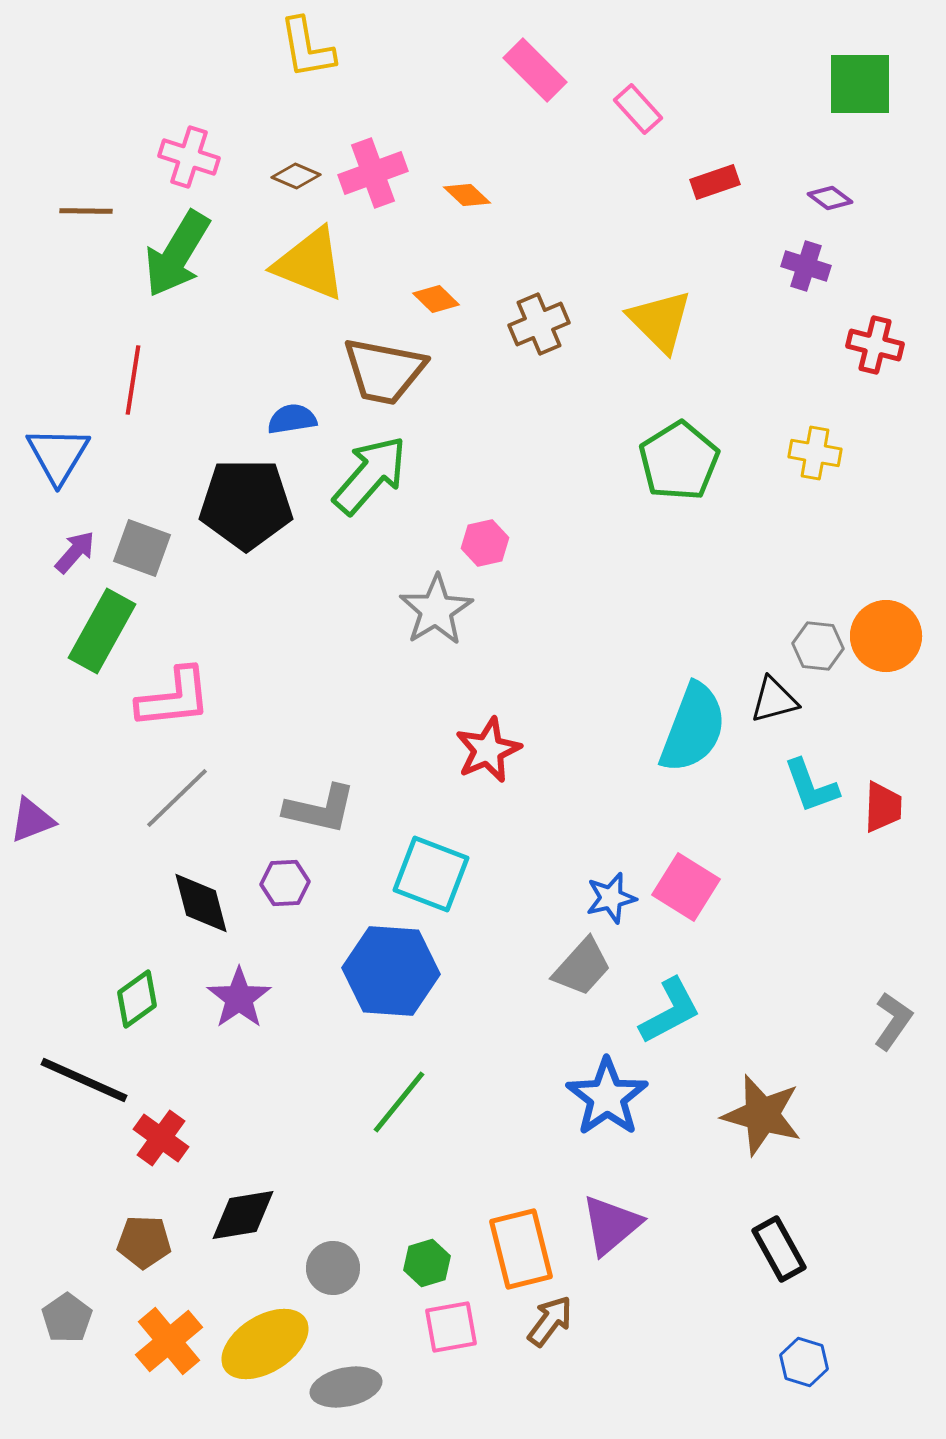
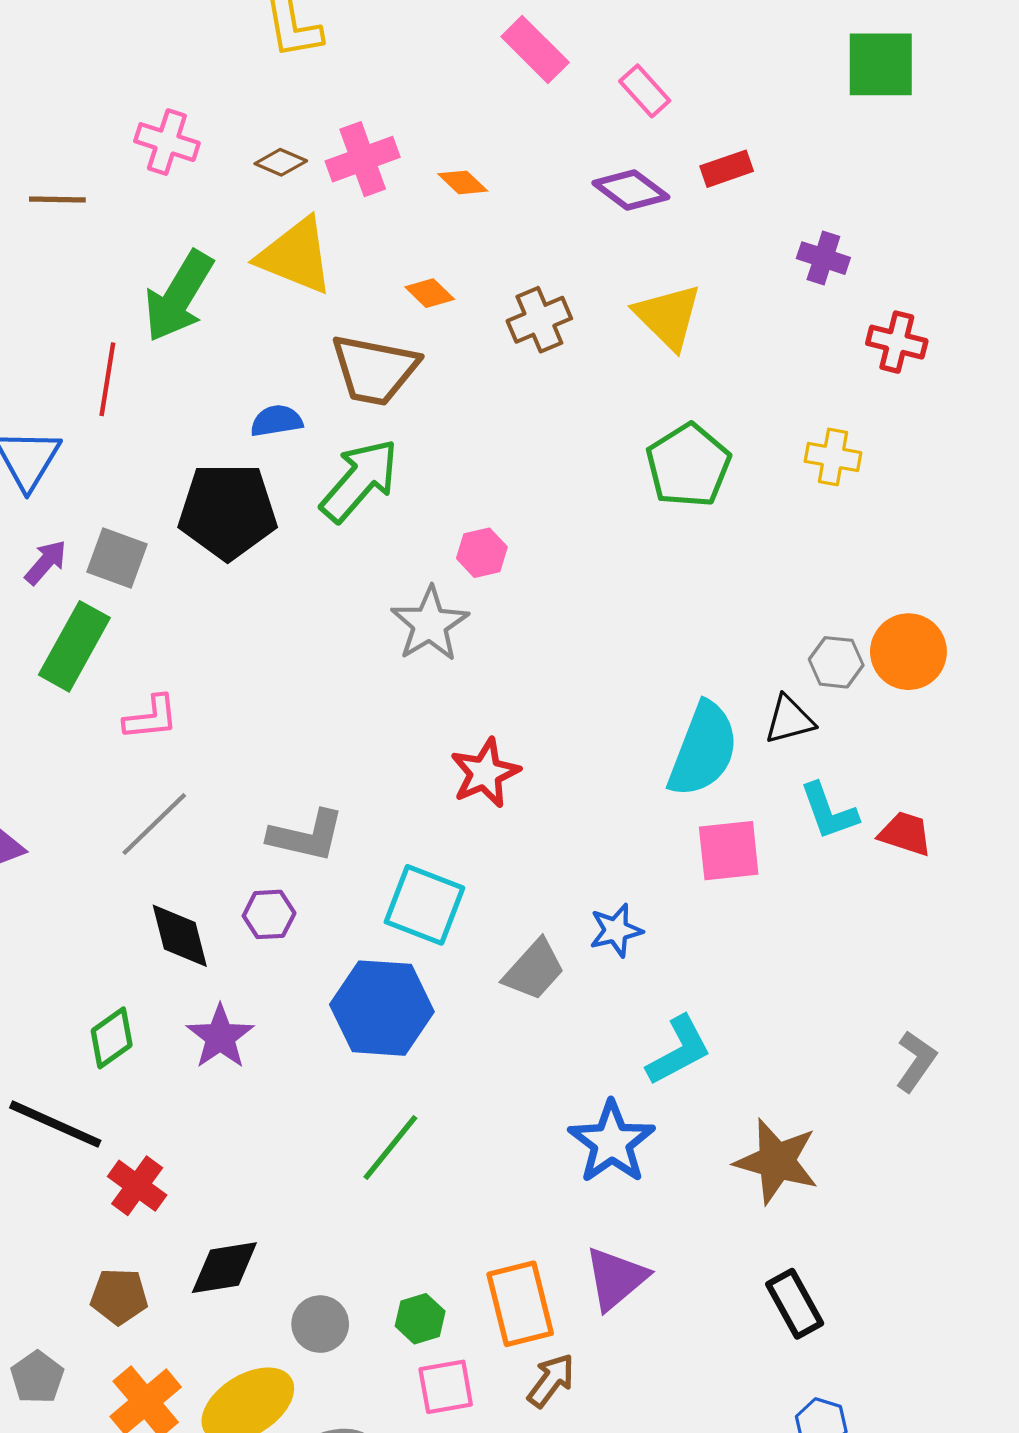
purple diamond: (830, 198) -> (631, 190), moved, size x1.6
green arrow: (177, 254) -> (179, 296), moved
pink L-shape: (174, 698) -> (151, 718), size x0.7
red trapezoid: (883, 807) -> (905, 834), turned -74
pink square: (686, 887) -> (729, 851), moved, turned -38
gray trapezoid: (582, 967) -> (534, 970), moved

